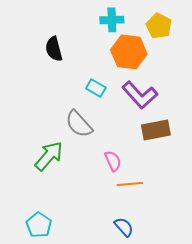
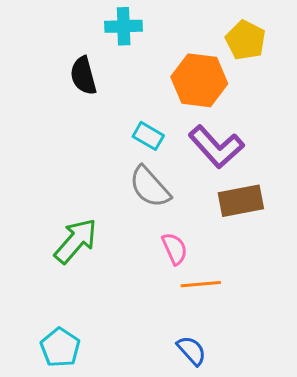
cyan cross: (112, 20) -> (124, 26), moved
gray semicircle: (79, 124) -> (150, 187), moved

